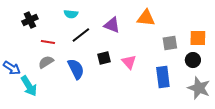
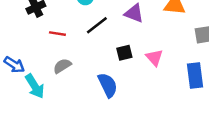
gray semicircle: (46, 62) -> (62, 66), moved
blue semicircle: (76, 69) -> (108, 85), moved

